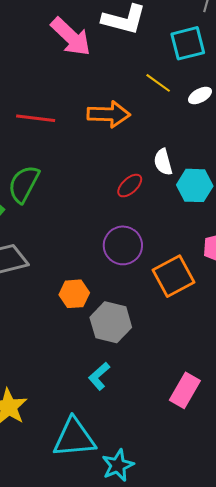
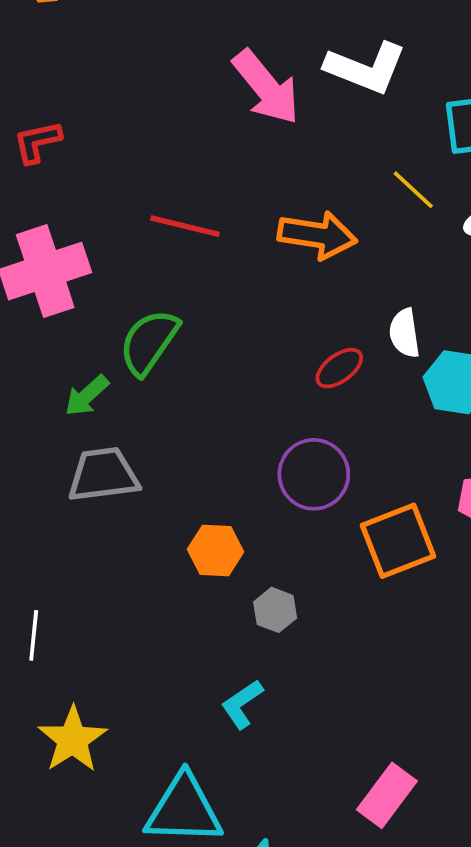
gray hexagon: (111, 322) -> (275, 610), size x0.6
pink rectangle: (185, 390) -> (387, 795), moved

